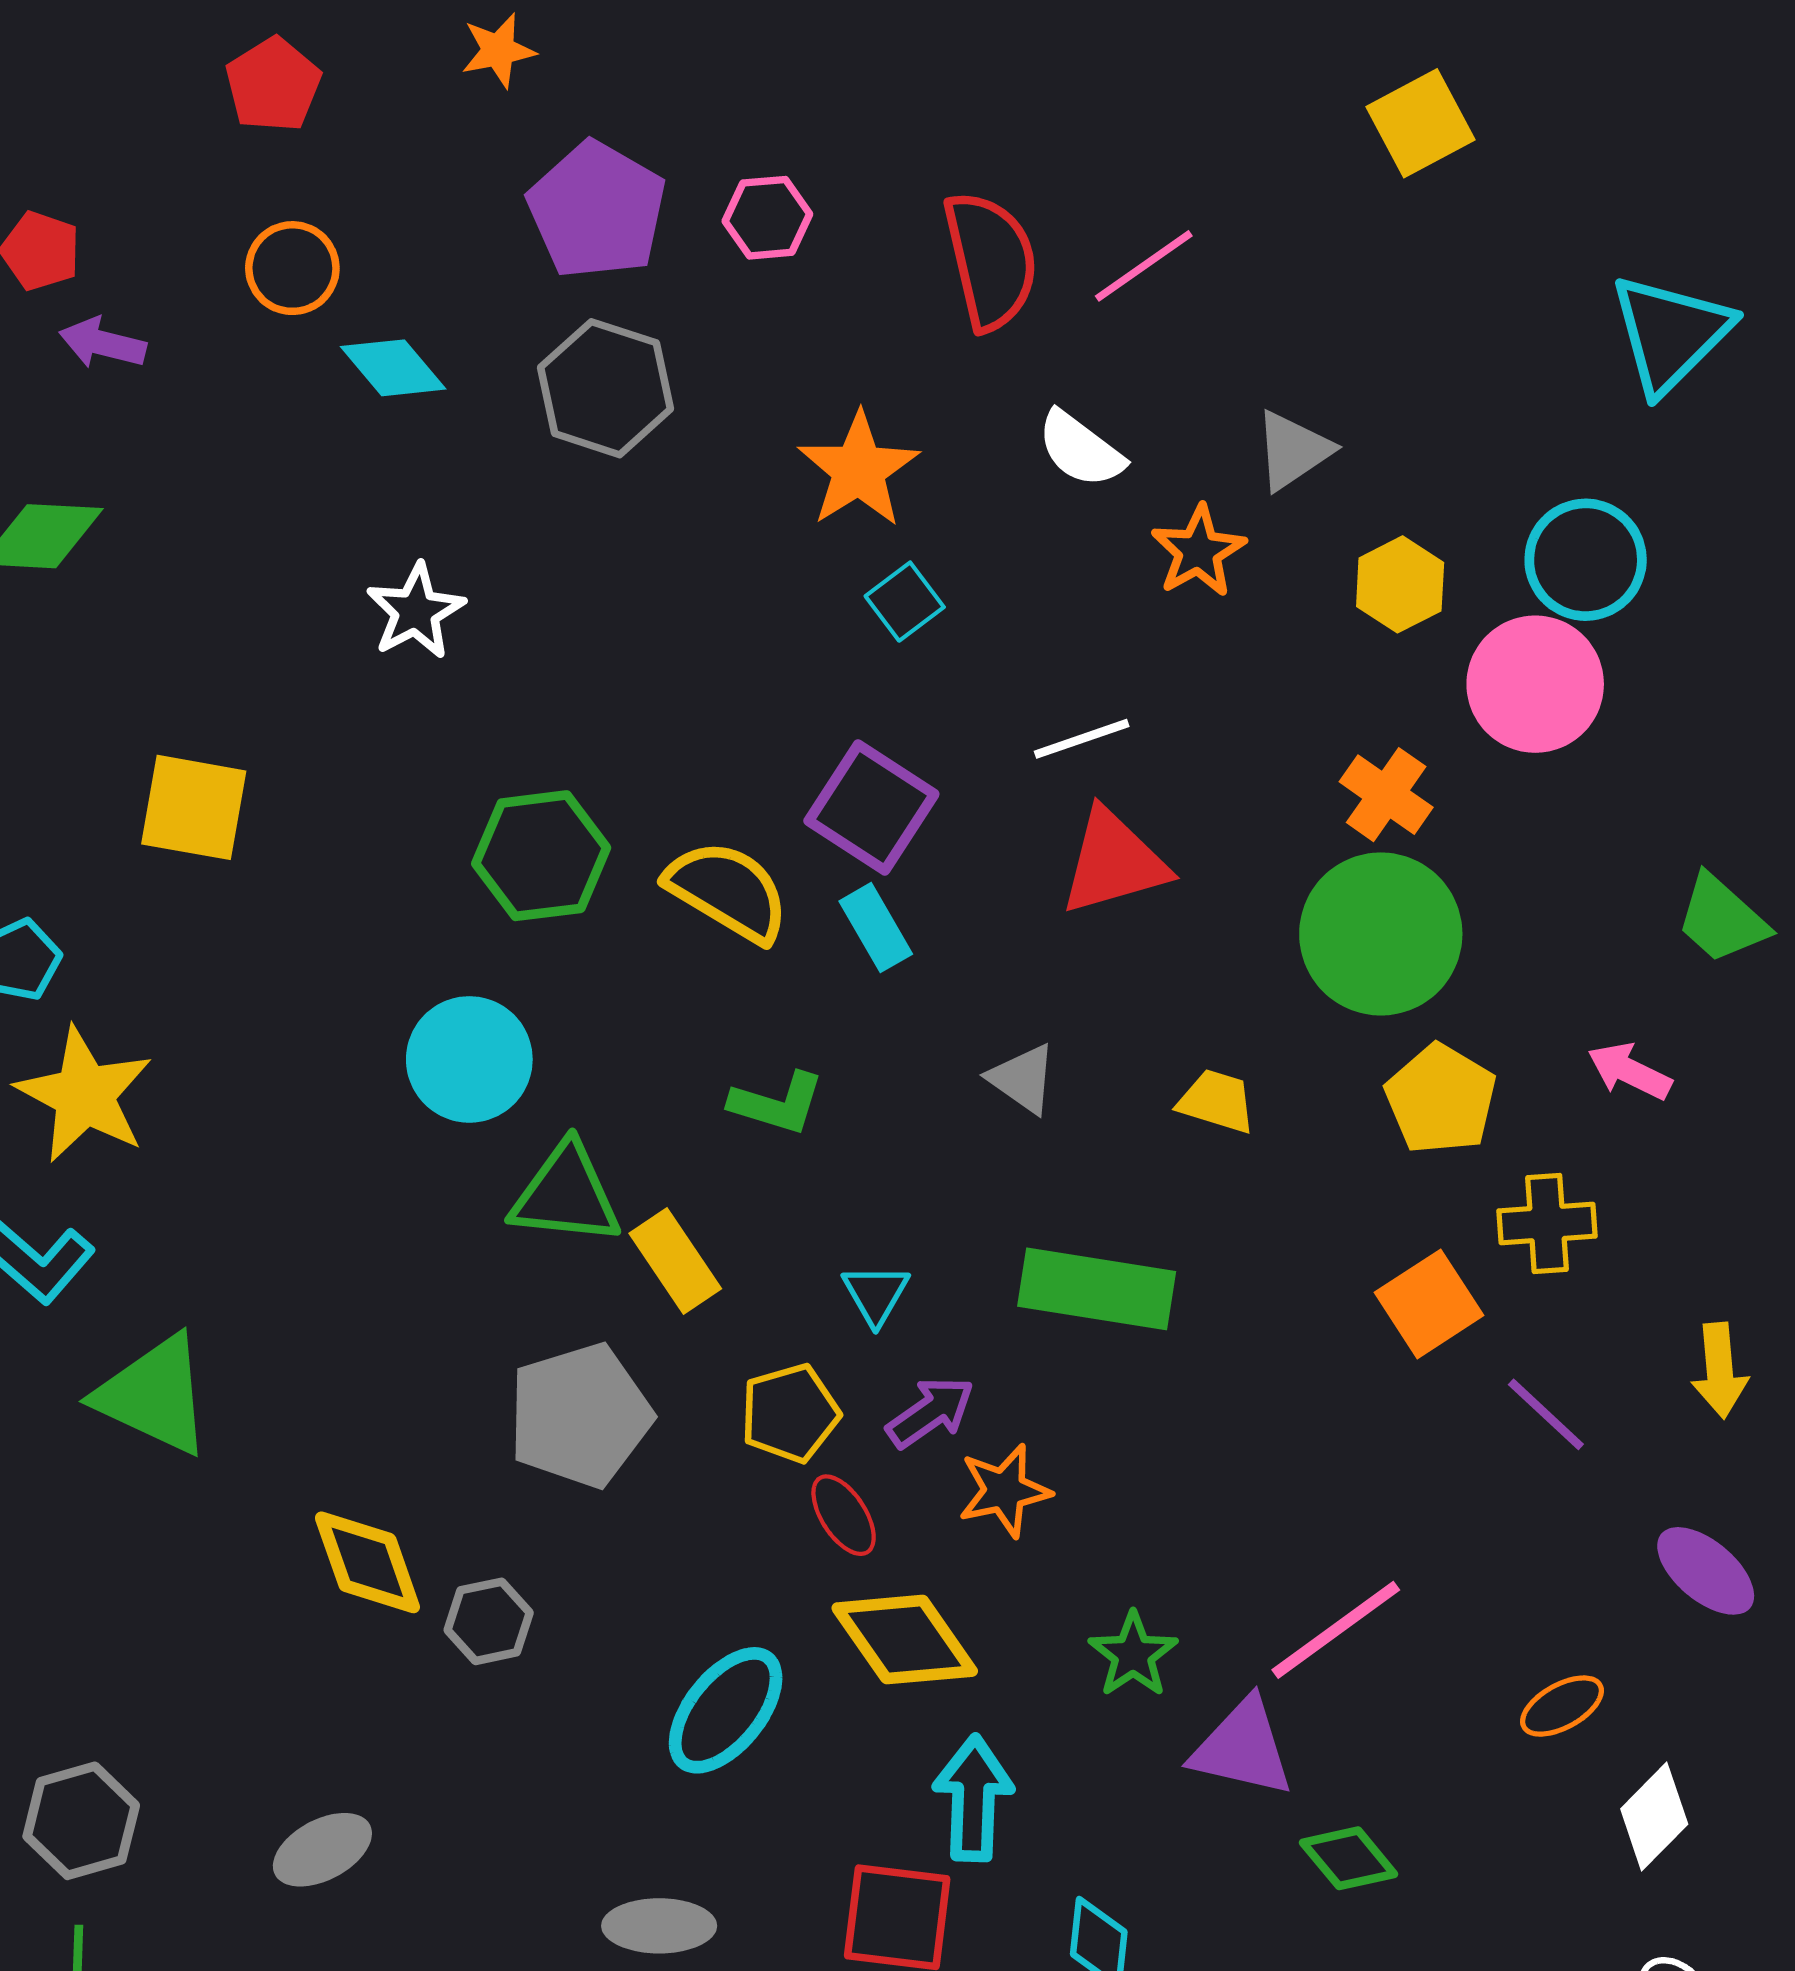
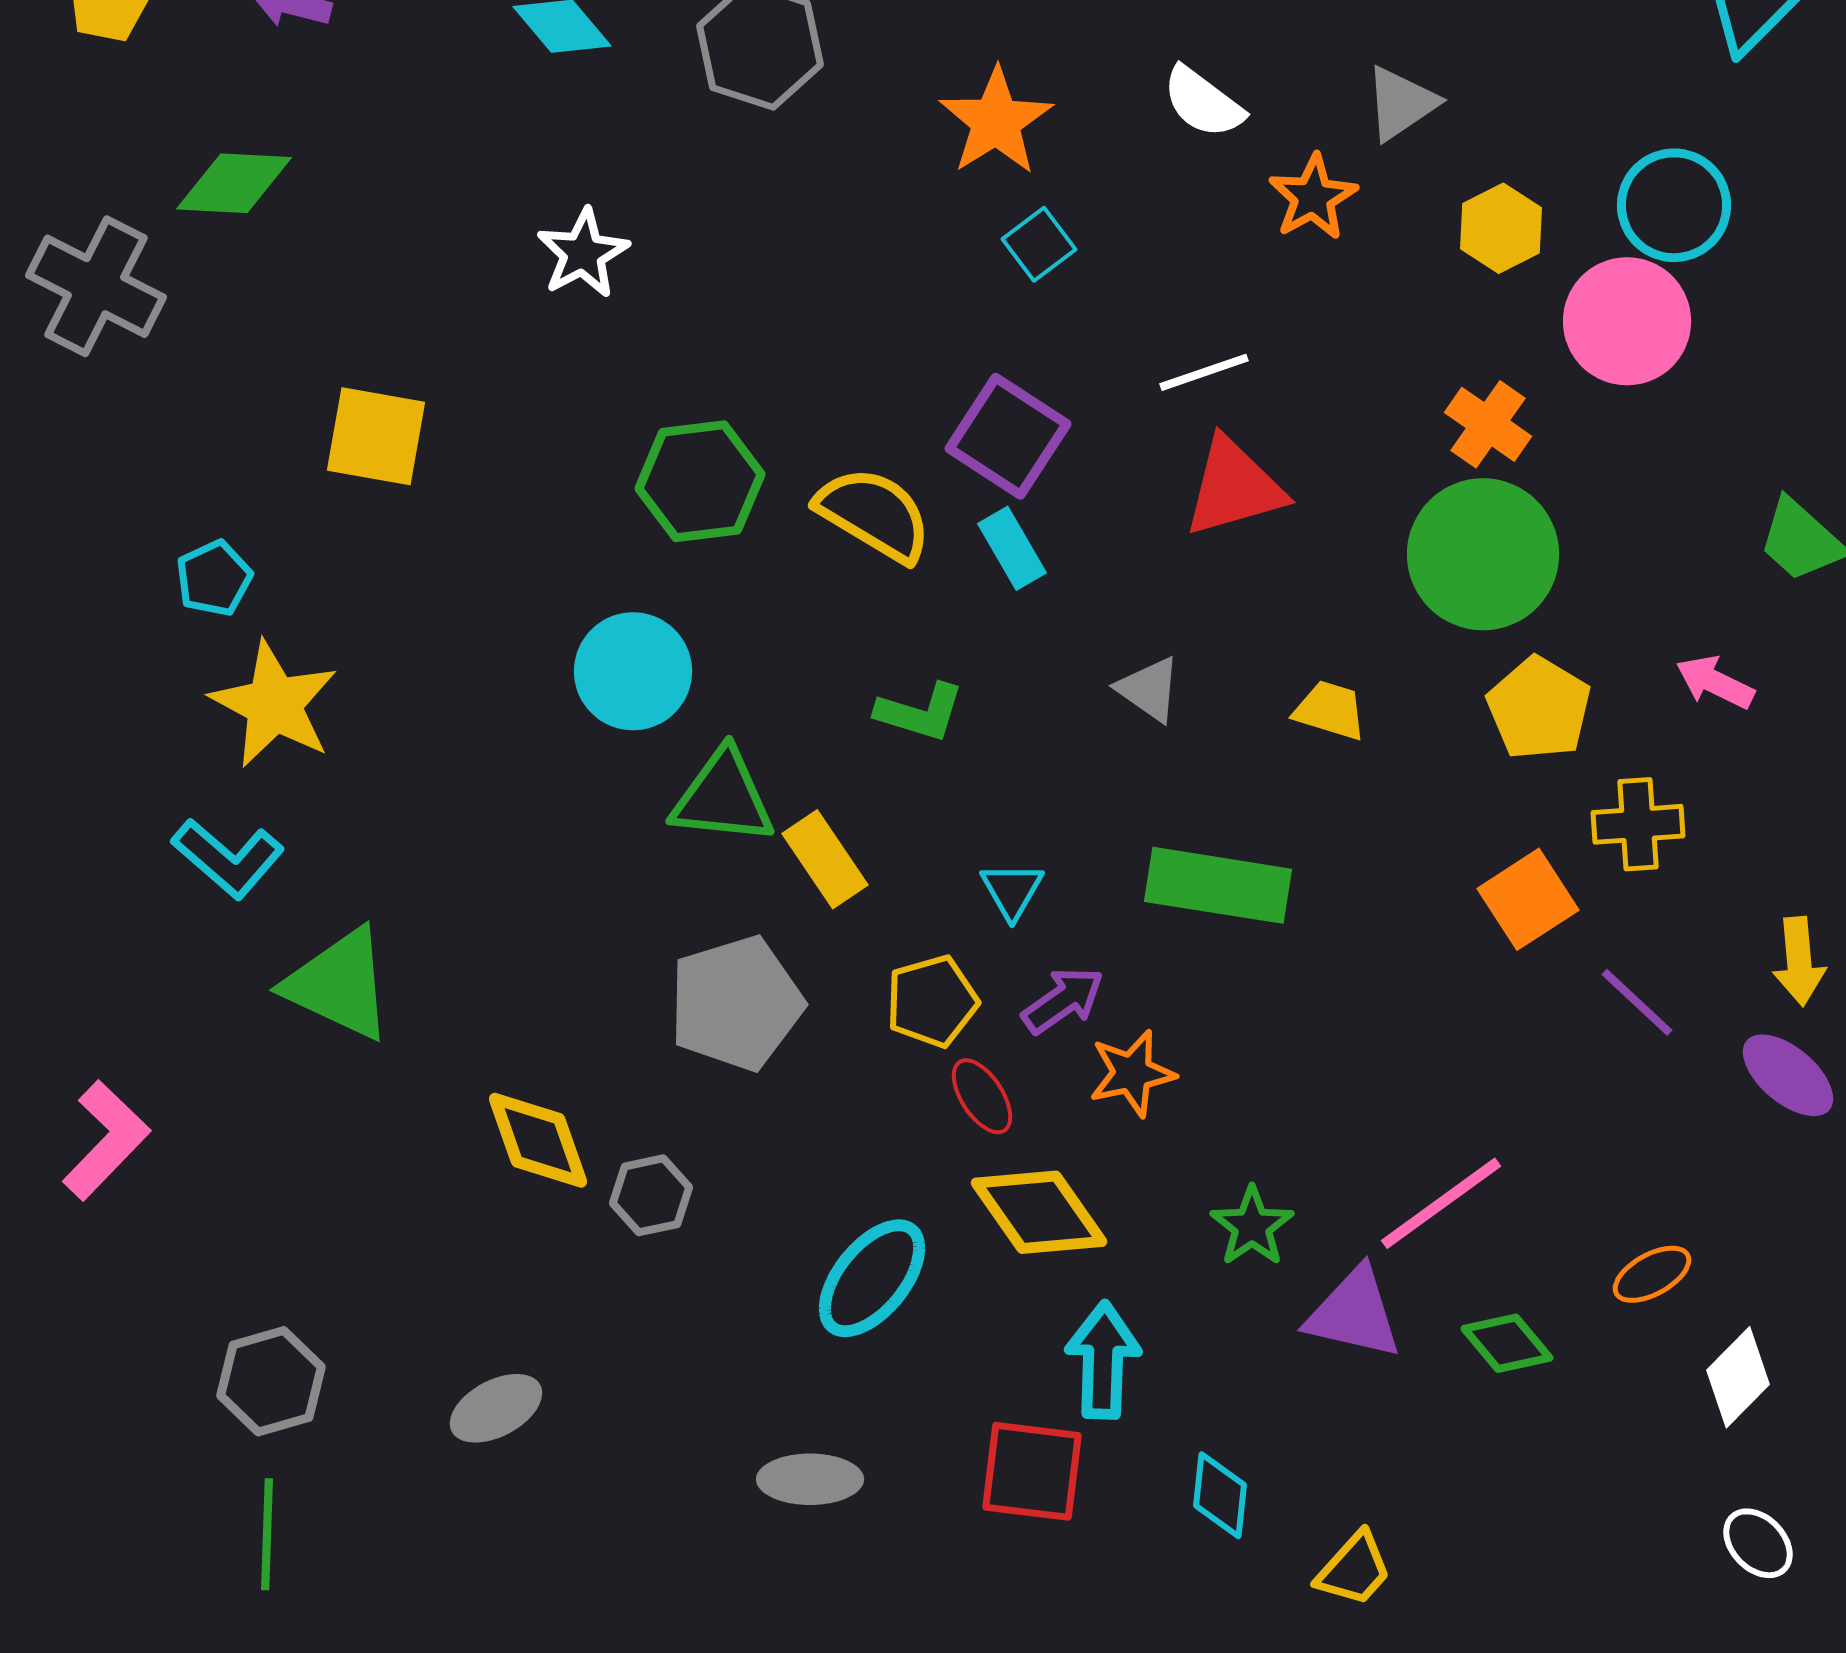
purple ellipse: (1706, 1571) -> (1788, 1075), moved
green diamond: (1349, 1858) -> (1507, 1343), moved

